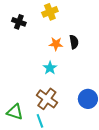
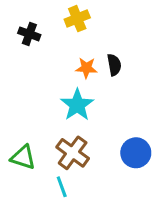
cyan star: (50, 68) -> (77, 105), size x1.5
green triangle: (15, 112) -> (23, 157), moved

